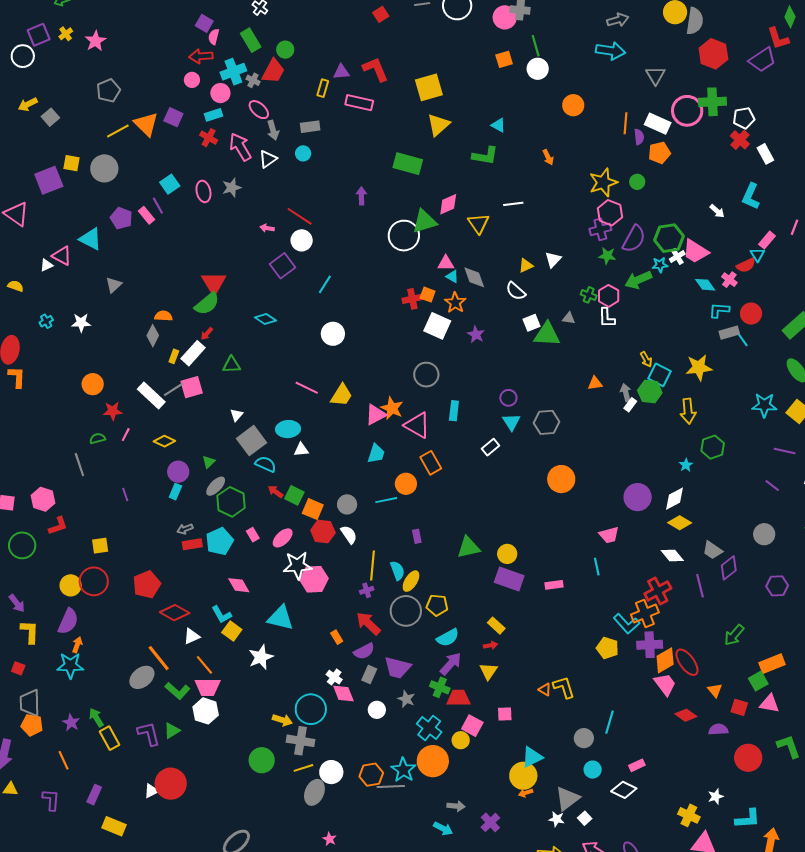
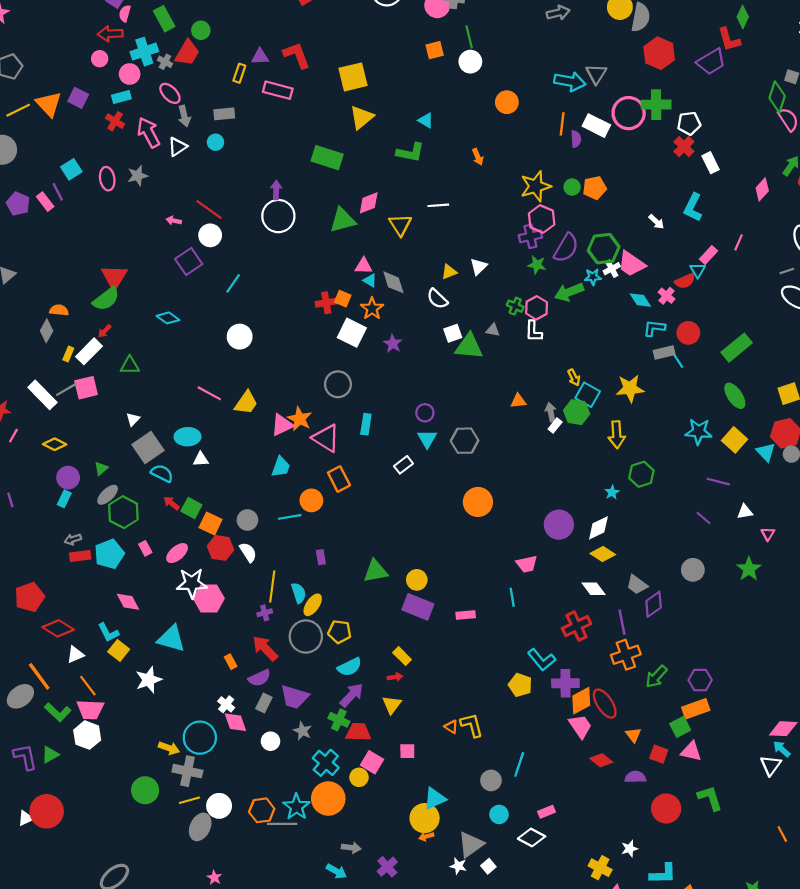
cyan arrow: (610, 51) -> (570, 81), moved
orange pentagon: (659, 153) -> (595, 188), moved
white circle: (404, 236) -> (278, 216), moved
purple hexagon: (777, 586) -> (700, 680), moved
orange cross: (645, 613) -> (626, 655), moved

